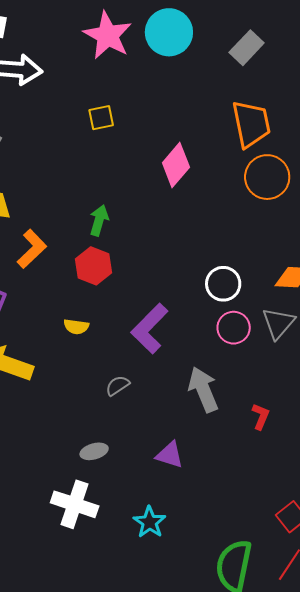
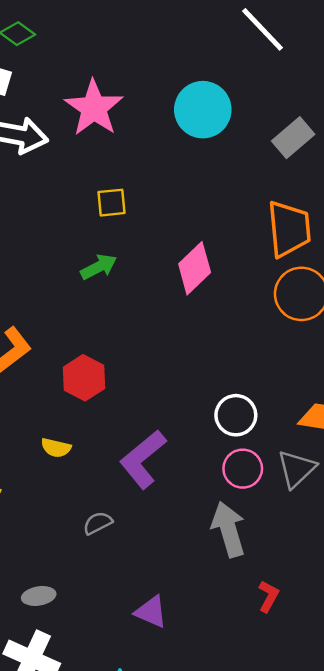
pink star: (108, 35) -> (94, 108), moved
green arrow: (99, 220) -> (99, 267), moved, turned 40
gray arrow: (203, 389) -> (228, 529), moved
red L-shape: (261, 416) -> (268, 596), moved
gray ellipse: (94, 451) -> (39, 596), moved

